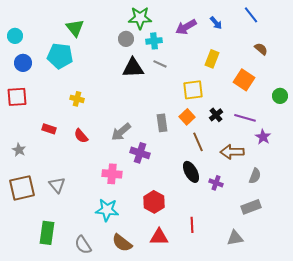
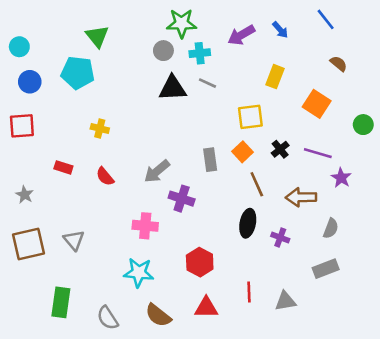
black ellipse: (191, 172) -> (248, 223), turned 40
gray triangle: (235, 238) -> (285, 301), moved

